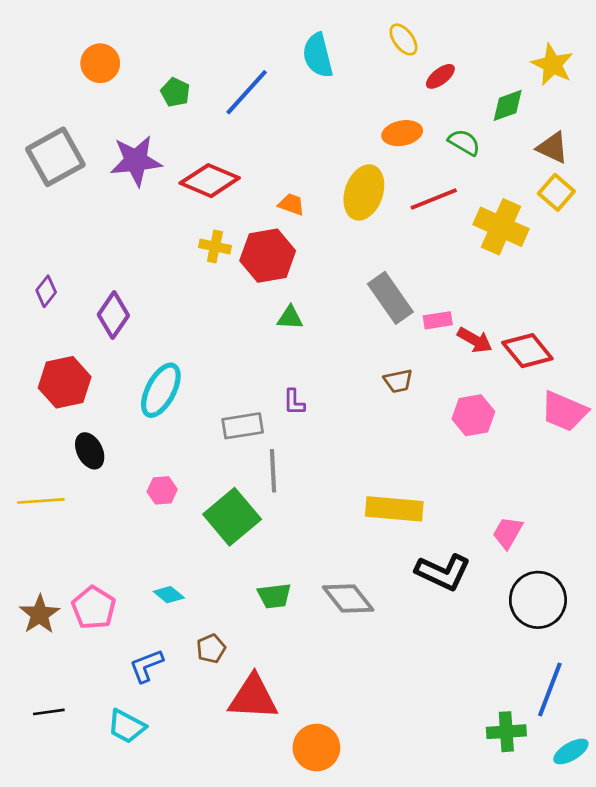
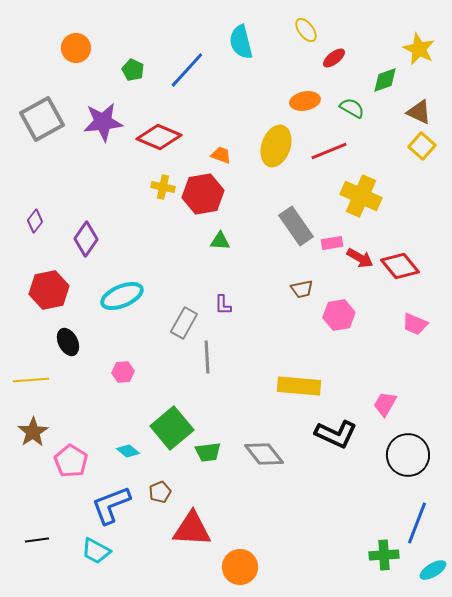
yellow cross: (501, 227) -> (361, 196), moved
cyan ellipse: (161, 390) -> (122, 296), turned 39
pink trapezoid: (564, 411) -> (415, 324), moved, size x0.7
pink hexagon: (473, 415) -> (339, 315), moved
gray rectangle: (243, 426) -> (184, 323), turned -52
green square: (232, 517) -> (172, 428), moved
brown star: (40, 614) -> (33, 432), moved
blue L-shape: (146, 666) -> (111, 505), size x1.5

